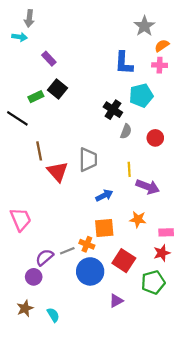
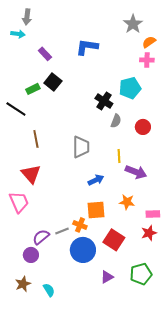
blue L-shape: (124, 63) -> (87, 47), moved, turned 95
red triangle: (58, 172) -> (31, 174), moved
green pentagon: (153, 282) -> (141, 274), moved

